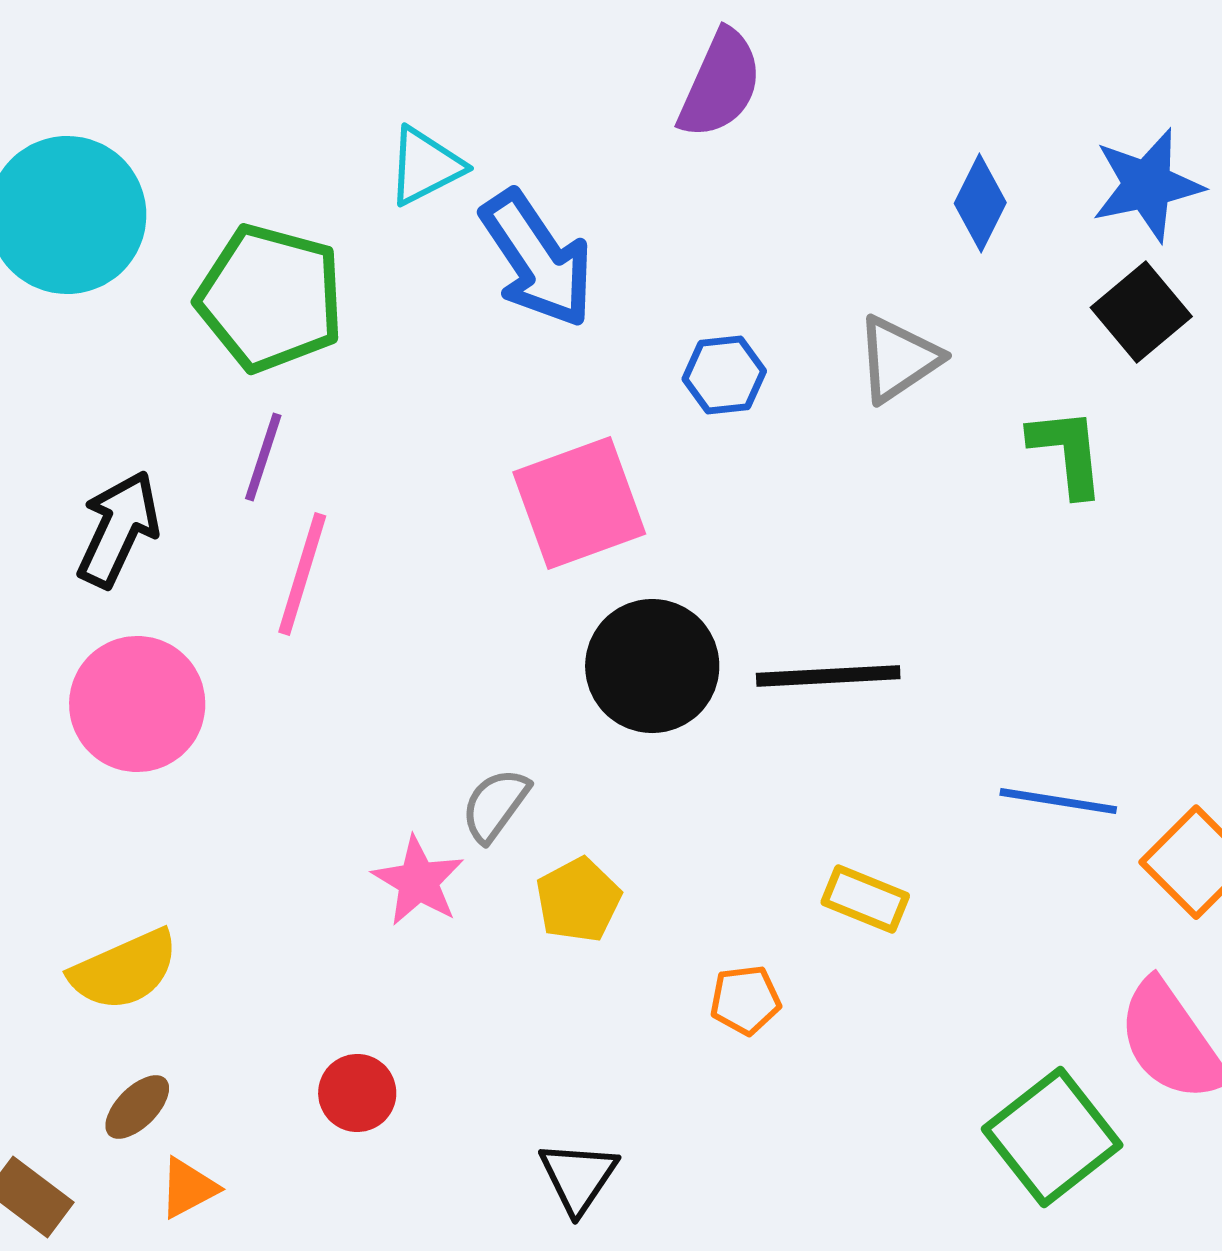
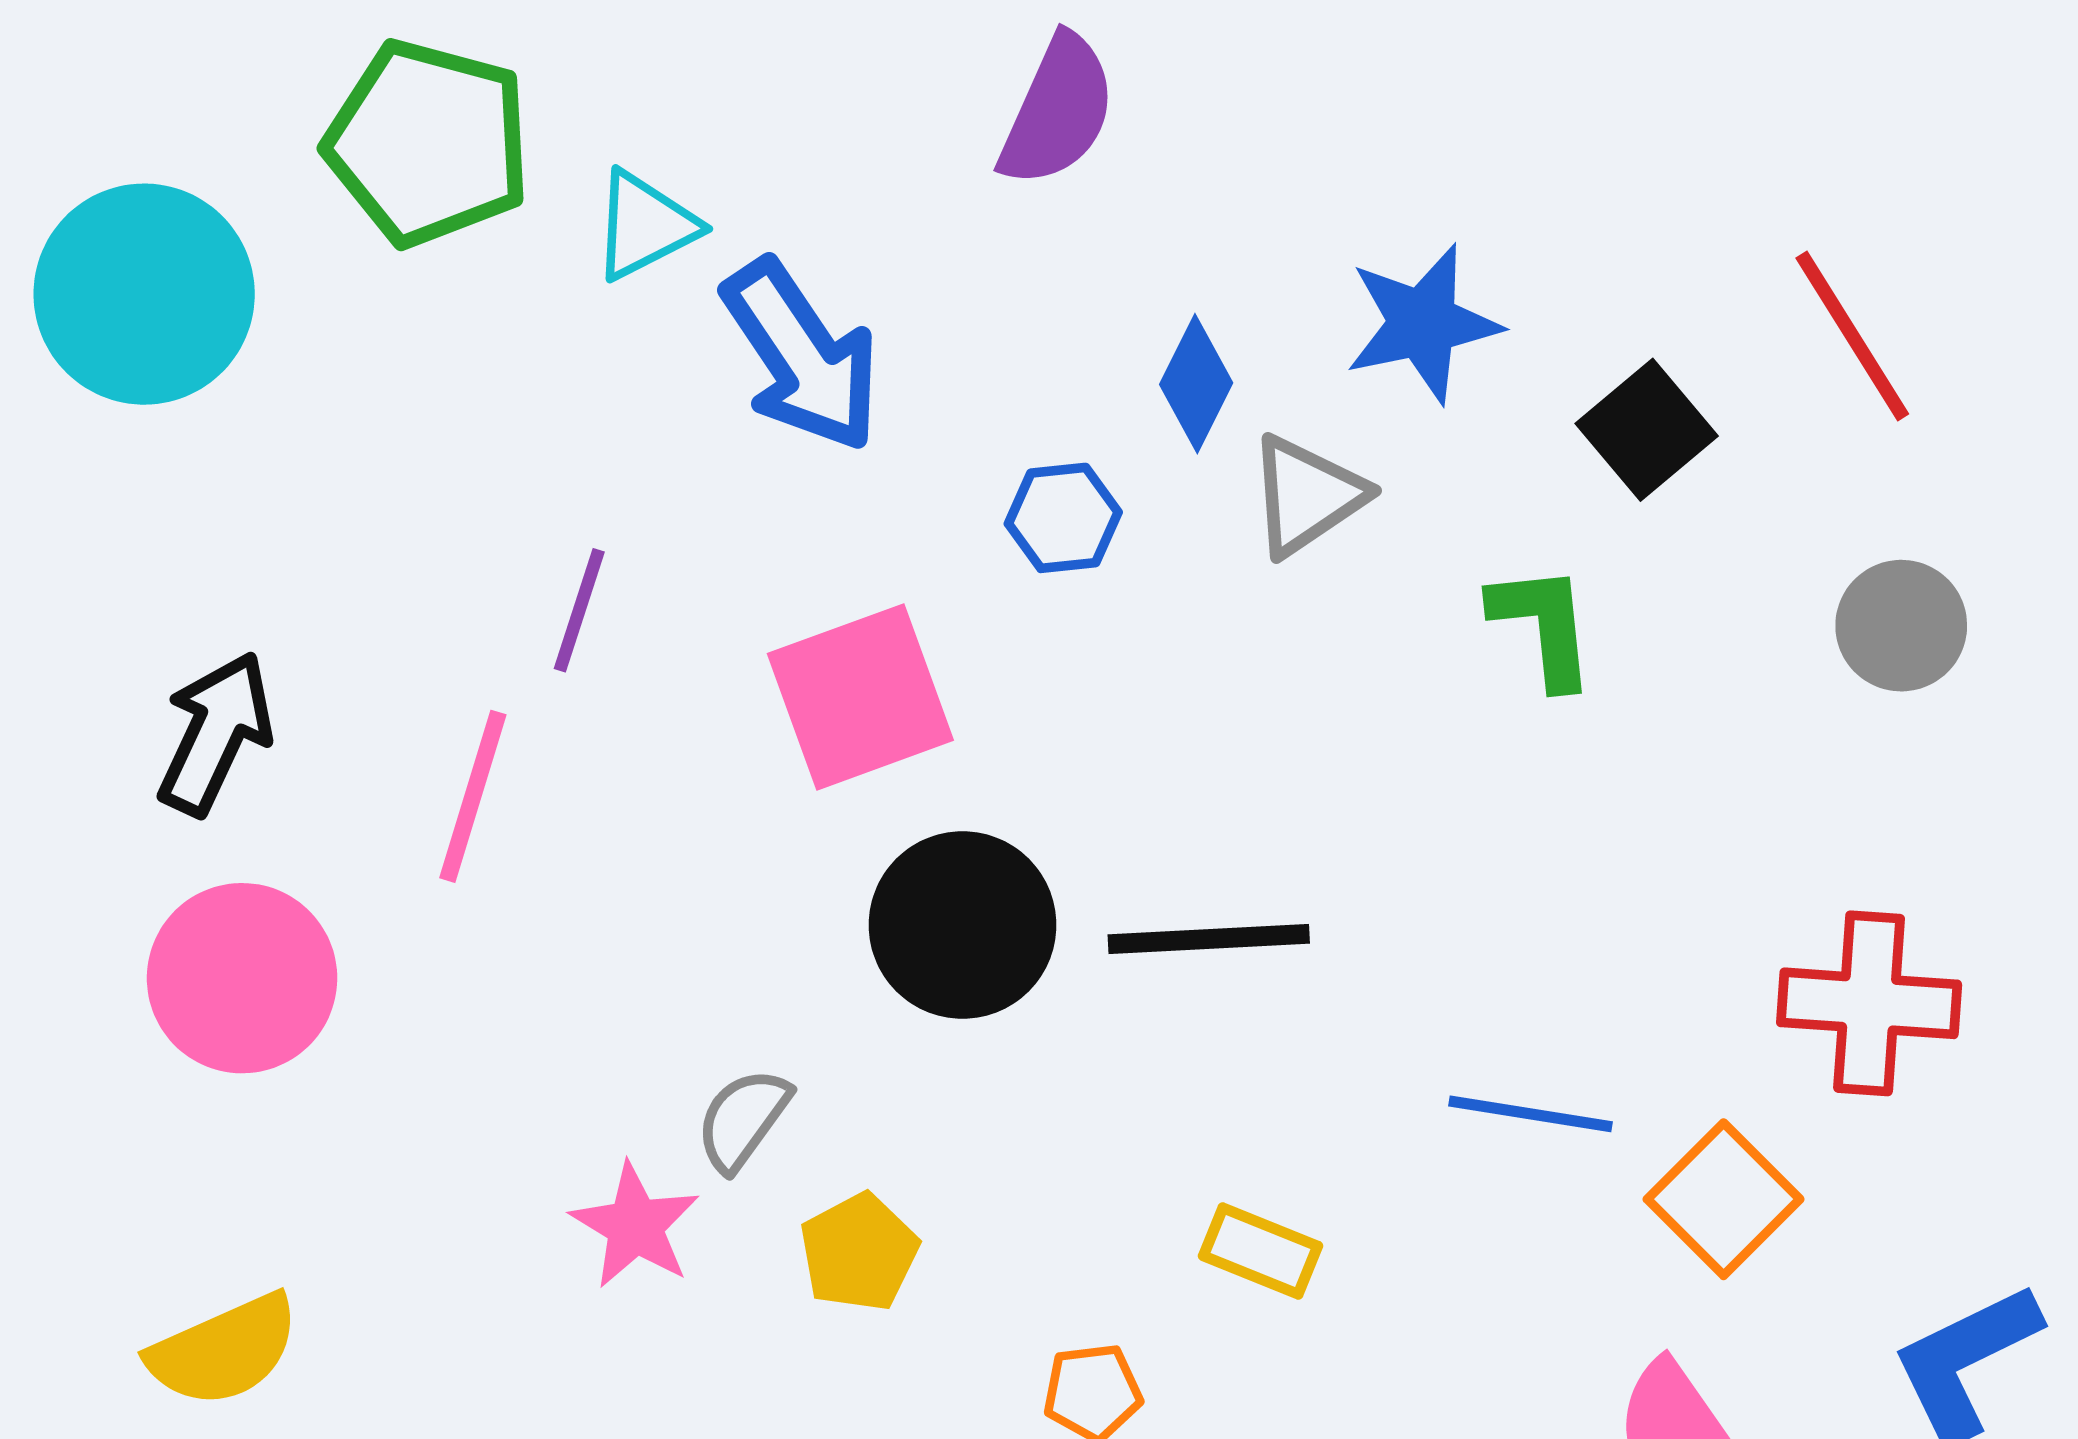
blue star: (1147, 185) -> (1423, 323), moved
blue diamond: (980, 203) -> (1196, 384), moved
green pentagon: (270, 298) -> (428, 143), moved
purple line: (263, 457) -> (579, 610), moved

